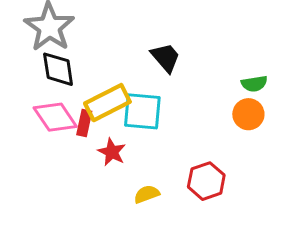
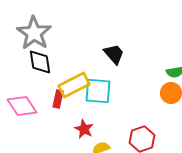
pink diamond: (55, 117) -> (22, 106), moved
red star: (112, 152) -> (84, 129), moved

